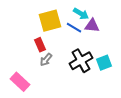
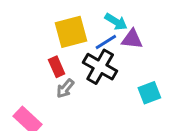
blue line: (74, 28) -> (106, 42), turned -63
black cross: (81, 61) -> (100, 67), moved, turned -30

